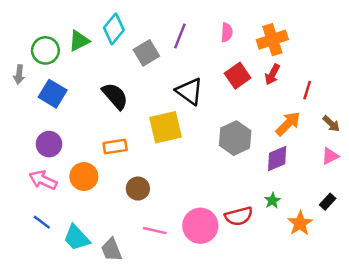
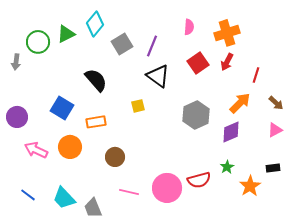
purple line: (180, 36) -> (152, 46), moved
blue square: (53, 94) -> (62, 108), moved
yellow square: (165, 127) -> (138, 106), size x0.5
purple circle: (49, 144) -> (17, 117), moved
black rectangle: (328, 202) -> (273, 168), turned 40
blue line: (42, 222) -> (28, 195), moved

